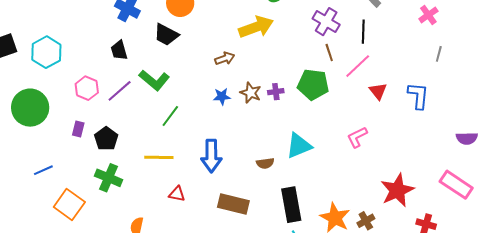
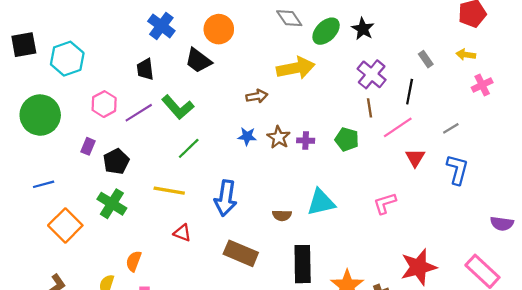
gray line: (439, 54) -> (451, 128), moved, turned 35
green pentagon: (313, 85) -> (347, 139), size x0.7

